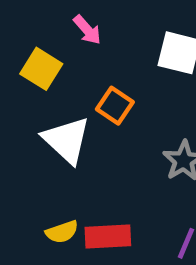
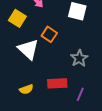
red rectangle: (108, 236) -> (57, 83), moved

